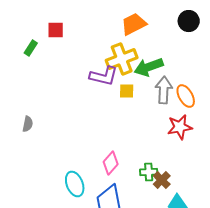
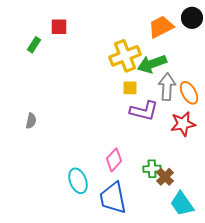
orange trapezoid: (134, 24) -> (161, 27), moved
purple L-shape: (104, 76) -> (144, 111), moved

